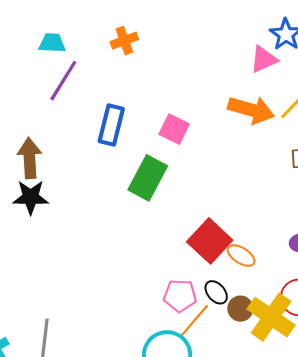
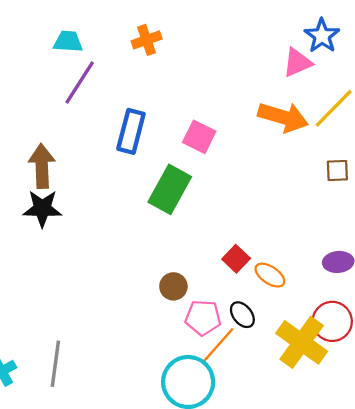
red square: (210, 241) -> (236, 259), size x0.6
brown circle: (240, 309) -> (173, 286), moved

